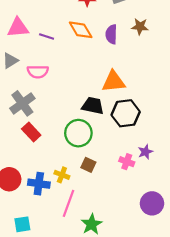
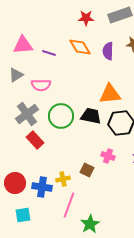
green circle: (78, 133) -> (61, 116), moved
pink cross: (127, 162) -> (108, 156), moved
yellow cross: (62, 175) -> (63, 179), turned -32
cyan square: (22, 224) -> (23, 215), moved

